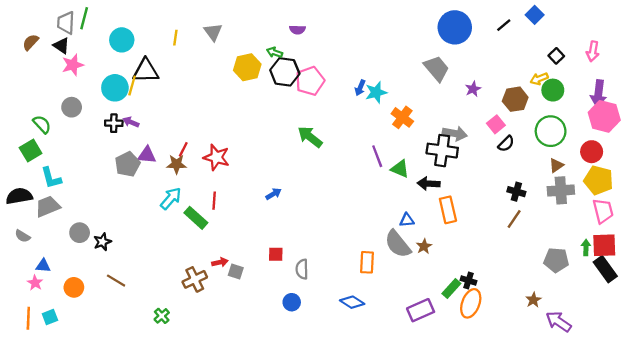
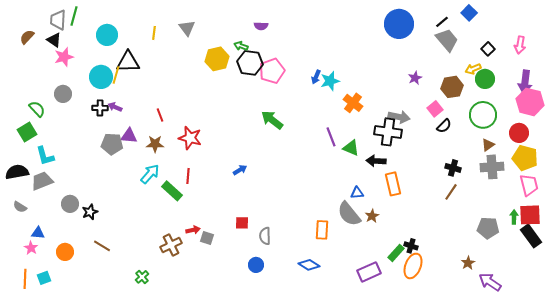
gray trapezoid: (437, 68) -> (447, 40), moved
red line: (183, 149) -> (160, 115), moved, turned -48
gray pentagon: (127, 164) -> (112, 144), turned 30

